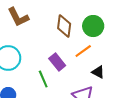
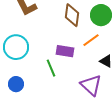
purple rectangle: (57, 62) -> (65, 51), turned -42

